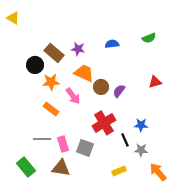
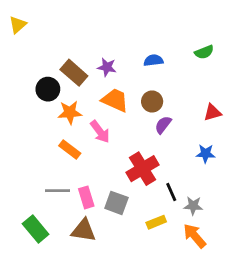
yellow triangle: (13, 18) -> (18, 25), turned 48
brown circle: (101, 87) -> (152, 101), moved
blue star: (141, 125) -> (206, 154), moved
yellow rectangle: (119, 171) -> (156, 222), moved
orange arrow: (158, 172) -> (195, 236), moved

